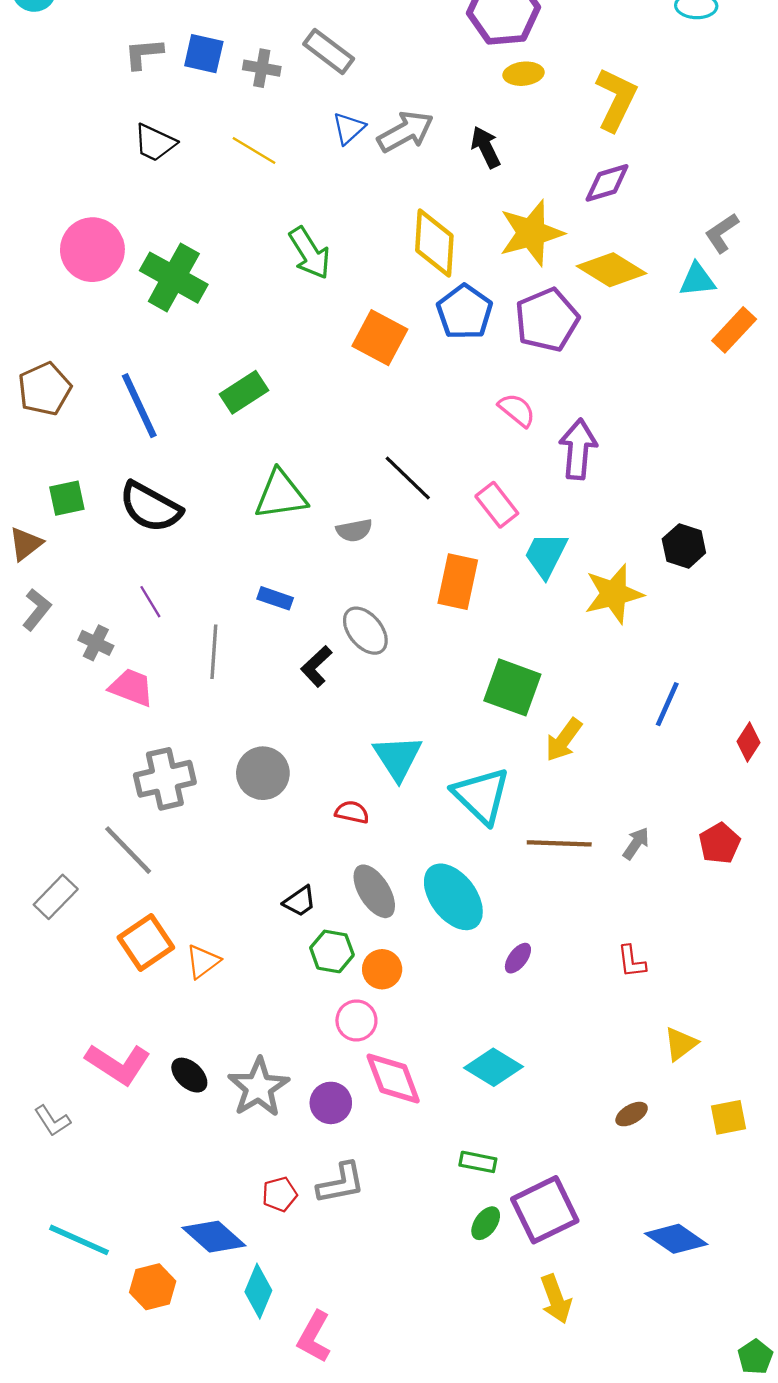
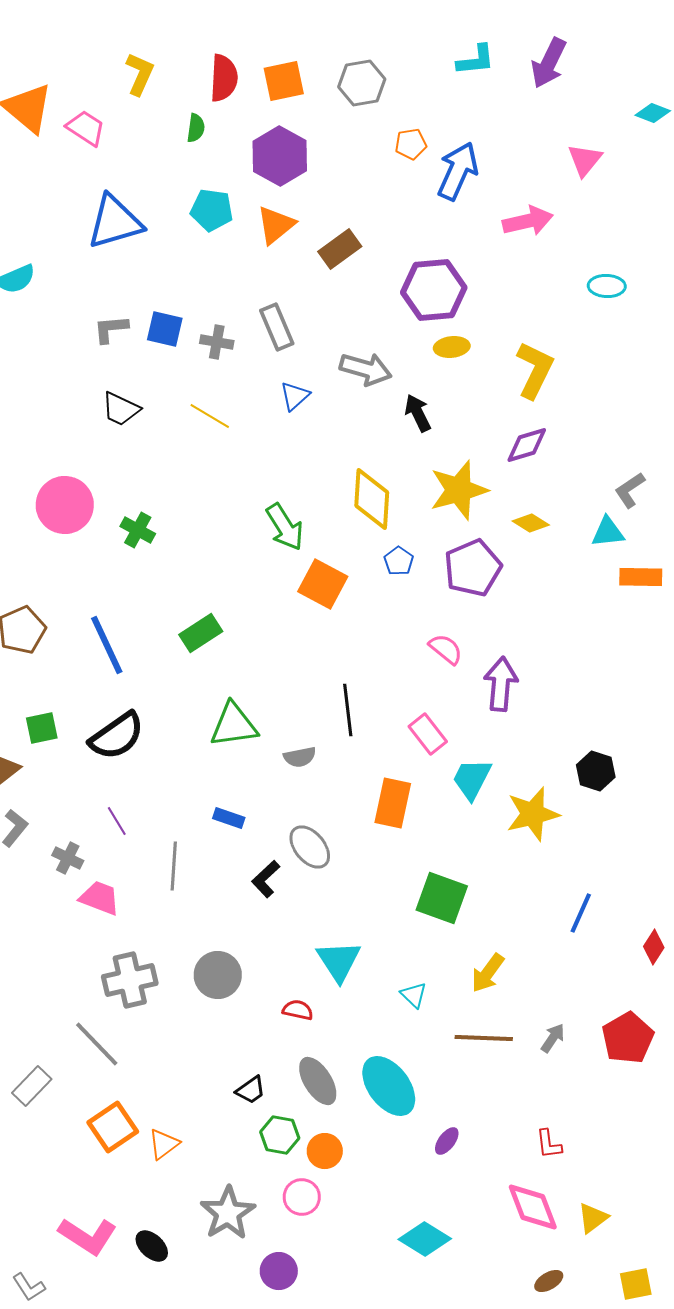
gray rectangle: (329, 51) -> (277, 327), turned 30
gray arrow: (405, 132) -> (366, 369), moved, turned 45
green arrow: (310, 253) -> (285, 527), moved
yellow diamond: (612, 270) -> (531, 523), size x0.6
green cross: (174, 278) -> (138, 530), size x0.6
blue pentagon: (465, 312) -> (399, 561), size x0.6
orange rectangle: (734, 330) -> (641, 577), turned 48
black line: (408, 478) -> (348, 710), turned 39
black semicircle: (150, 507) -> (117, 736), turned -64
yellow arrow: (564, 740) -> (488, 973), moved
cyan triangle: (481, 795) -> (414, 995), size x0.5
red pentagon: (720, 843) -> (628, 1038), size x1.4
pink diamond: (393, 1078) -> (533, 1207), moved
gray star: (258, 1087) -> (228, 1213), moved

